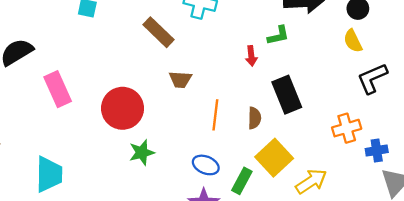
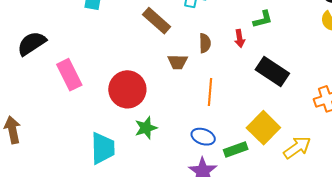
black rectangle: (287, 95) -> (272, 71), turned -32
brown semicircle: (254, 118) -> (205, 43), moved
cyan trapezoid: (49, 174) -> (103, 148), moved
green rectangle: (242, 181) -> (236, 150), turned 45

